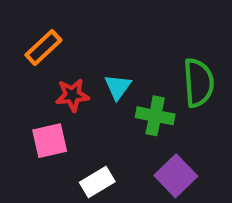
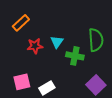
pink square: (50, 141) -> (22, 82), moved
purple square: (176, 176) -> (96, 85), moved

